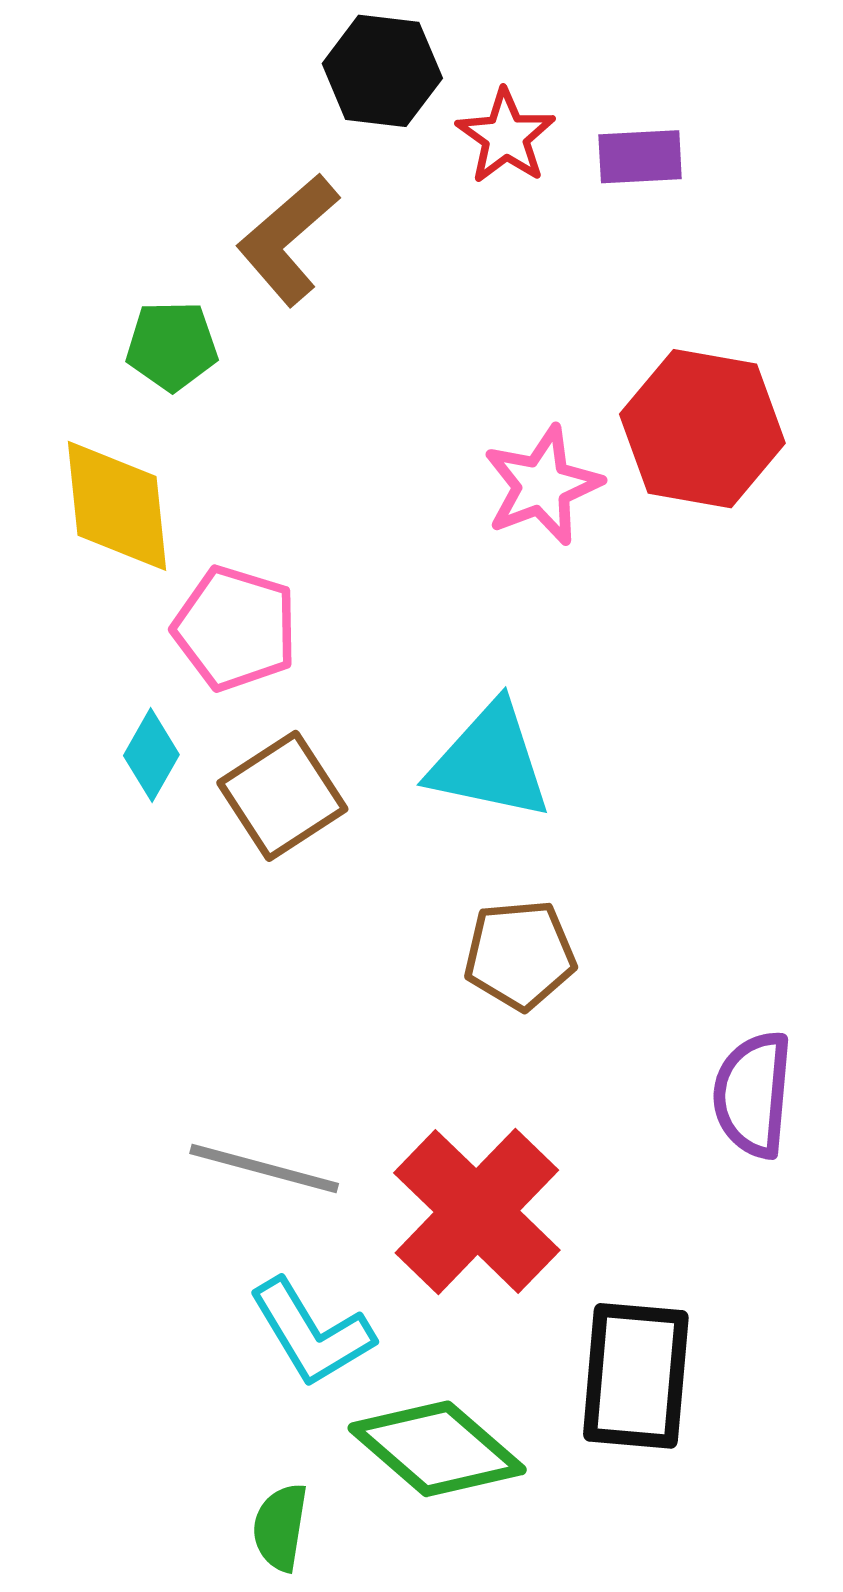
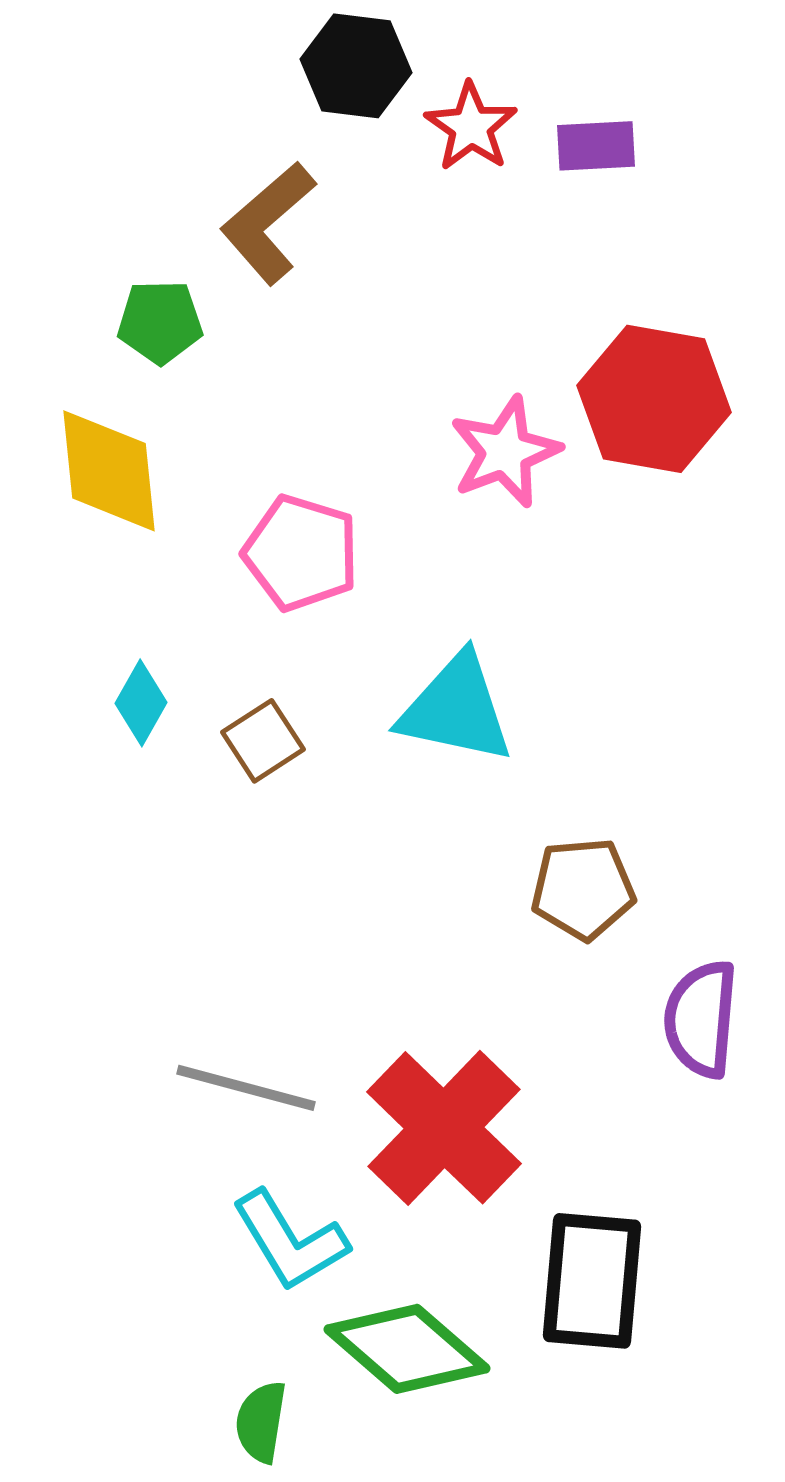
pink pentagon: (235, 628) -> (301, 553), moved
brown square: (282, 796) -> (263, 741), size x0.7
brown pentagon: (520, 955) -> (583, 889), moved

